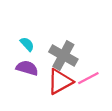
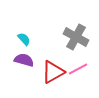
gray cross: (63, 56) -> (76, 37), moved

